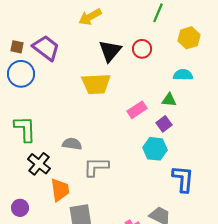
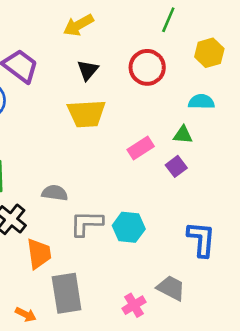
red circle: (142, 49) -> (147, 67), size x1.4
black triangle: (110, 51) -> (88, 70), moved, size x0.7
cyan hexagon: (155, 149) -> (129, 227), moved

